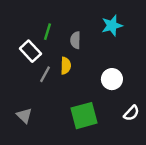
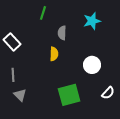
green line: (47, 32) -> (43, 13), moved
white rectangle: (30, 51) -> (12, 42), moved
gray line: (45, 74) -> (13, 75), moved, turned -32

